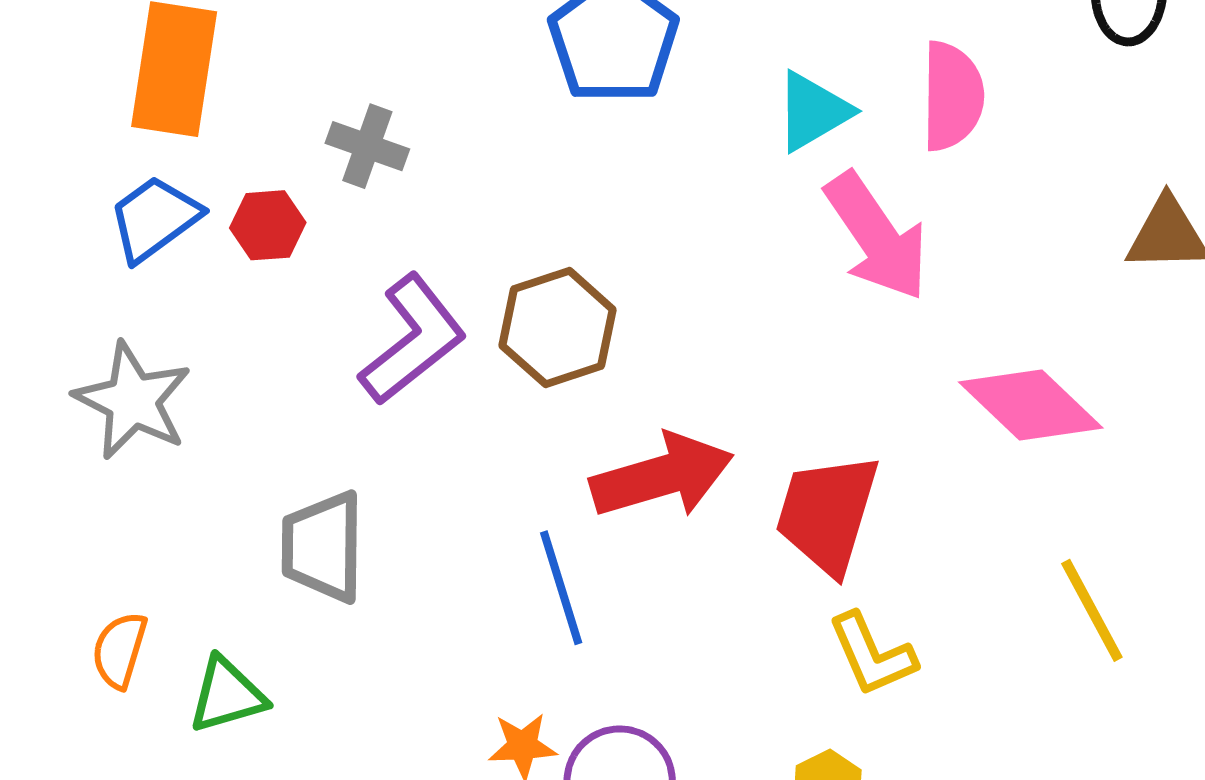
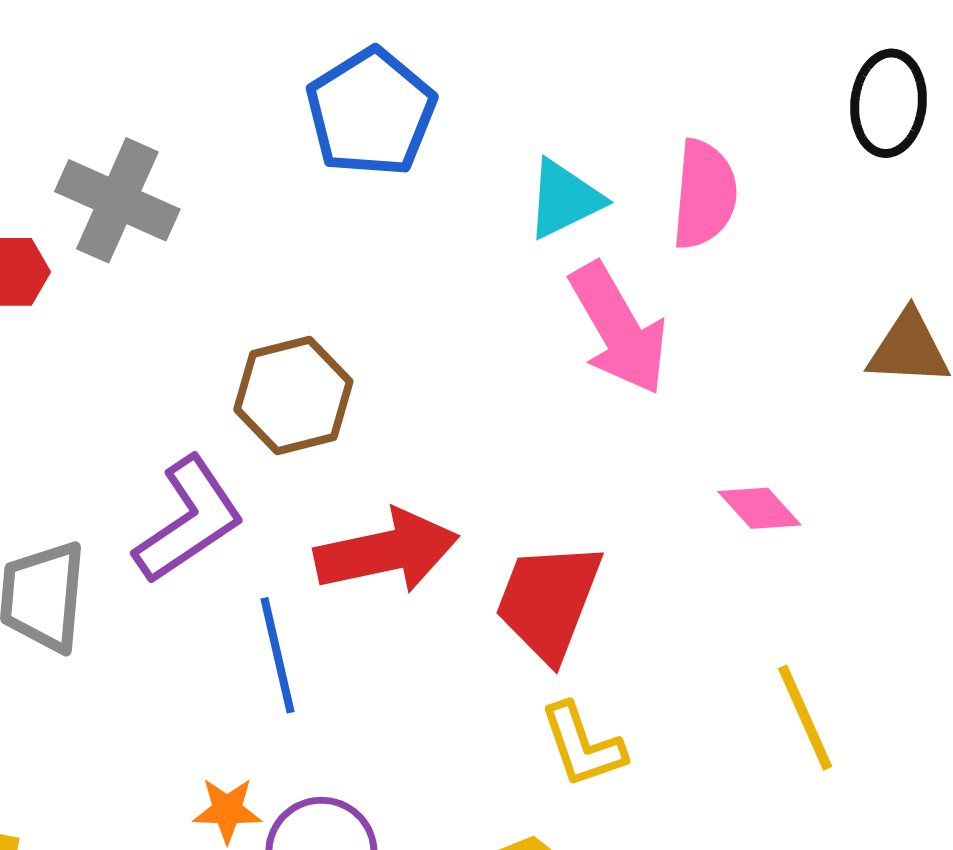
gray cross: (367, 146) -> (117, 200), size x1.5
purple L-shape: (413, 340) -> (189, 520), moved
pink diamond: (1031, 405) -> (759, 508), size x0.6

